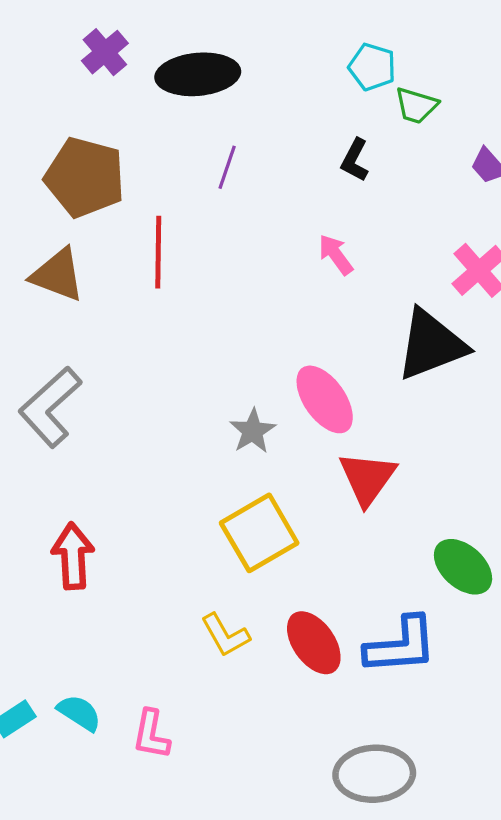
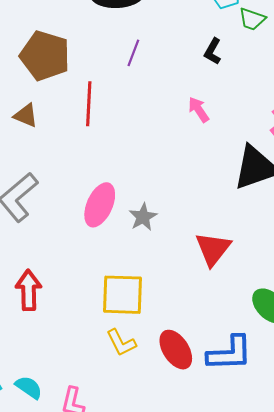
brown triangle: (58, 275) -> (26, 115), size x0.7
pink ellipse: (325, 399) -> (100, 205), moved, turned 57
yellow square: (259, 533) -> (122, 295), moved, turned 30

